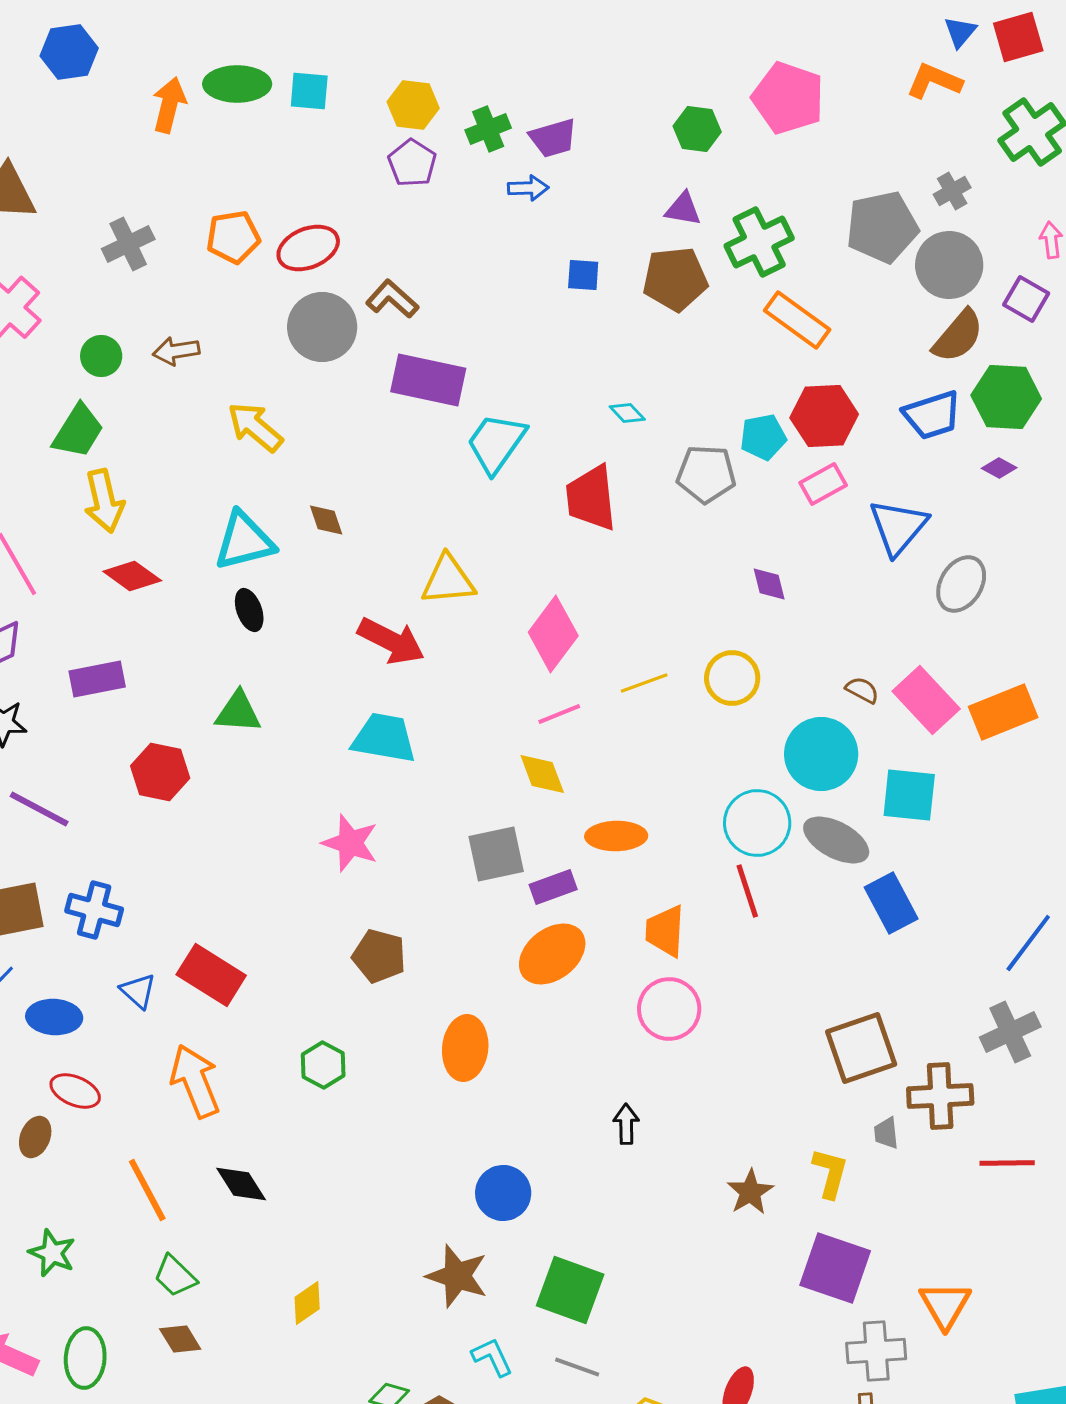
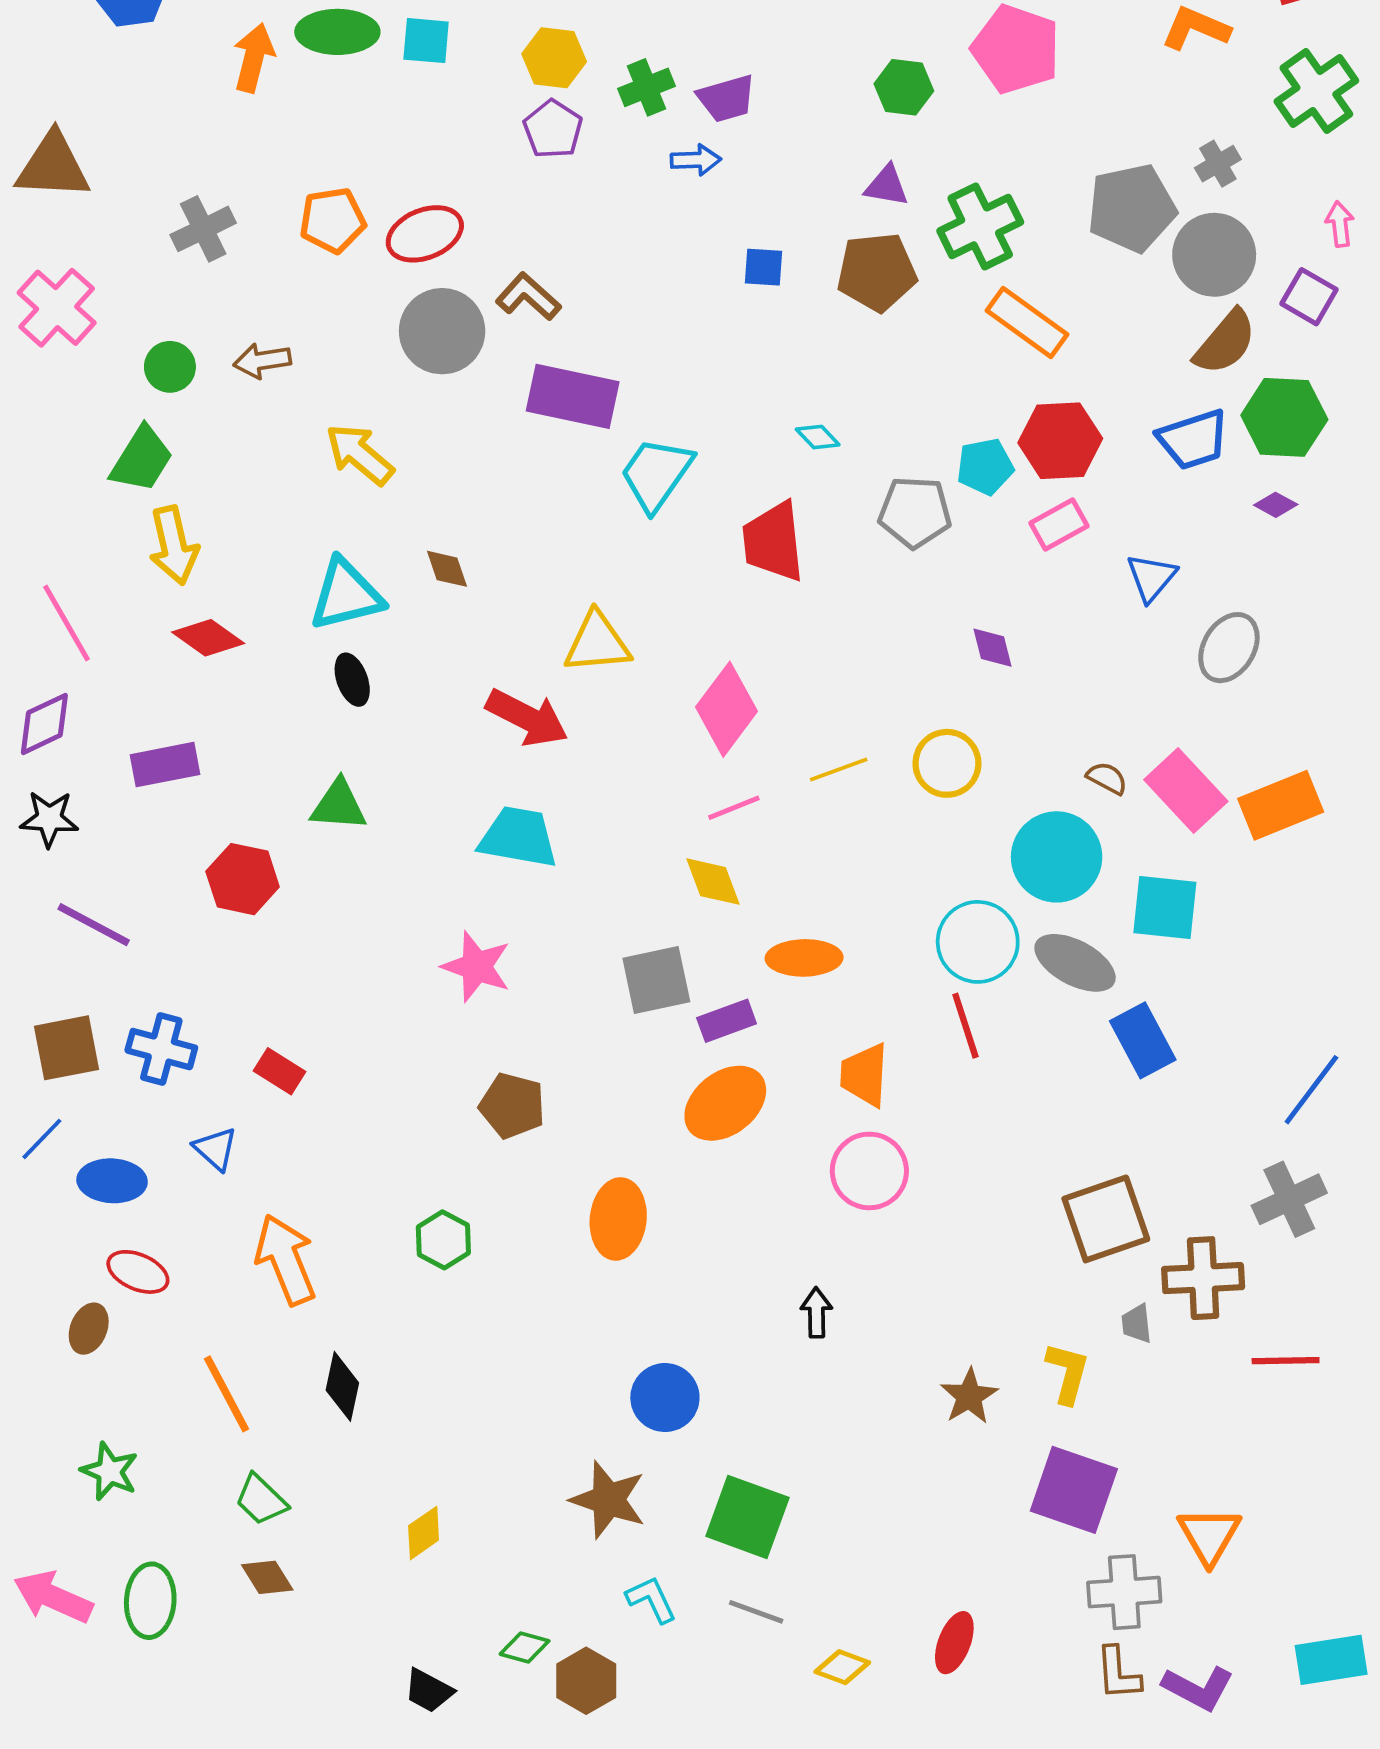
blue triangle: (898, 527) -> (1151, 577), size x0.7
red rectangle: (211, 975) -> (280, 1071), moved, size x0.6
black diamond: (241, 1184) -> (342, 1386), turned 44

